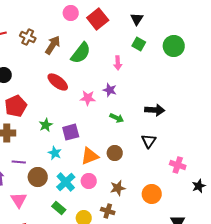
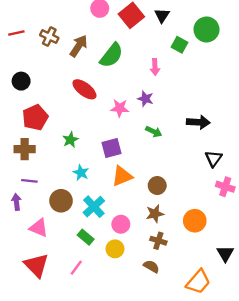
black triangle: (137, 19) -> (162, 15), moved
green circle: (174, 46) -> (206, 29), moved
purple square: (71, 132) -> (111, 148), moved
black triangle: (149, 141) -> (214, 159), moved
brown circle: (115, 153) -> (157, 186), moved
purple line: (19, 162) -> (29, 181), moved
pink circle: (89, 181) -> (121, 224), moved
pink triangle: (19, 200) -> (39, 228), turned -36
brown cross: (108, 211) -> (158, 241), moved

